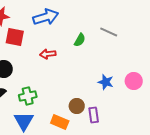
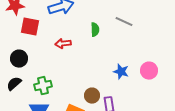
green semicircle: (80, 40) -> (95, 30), turned -32

